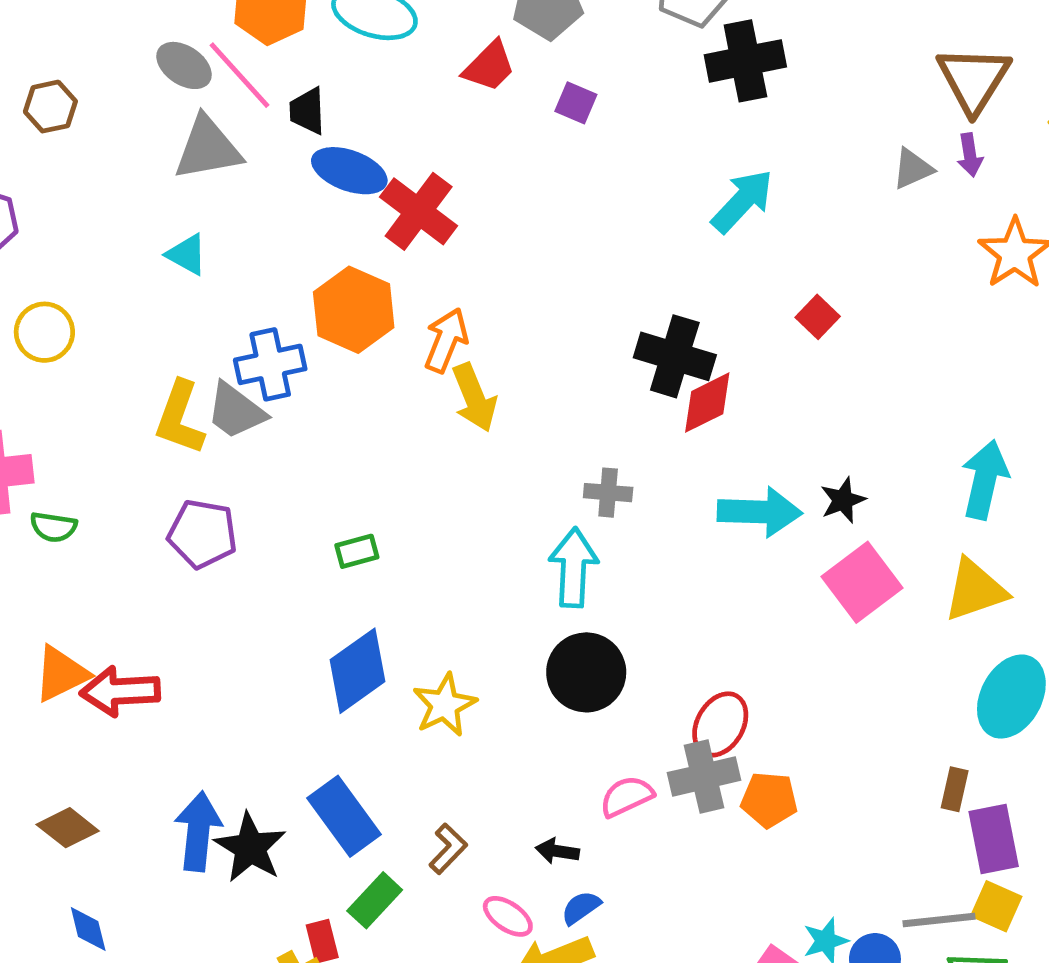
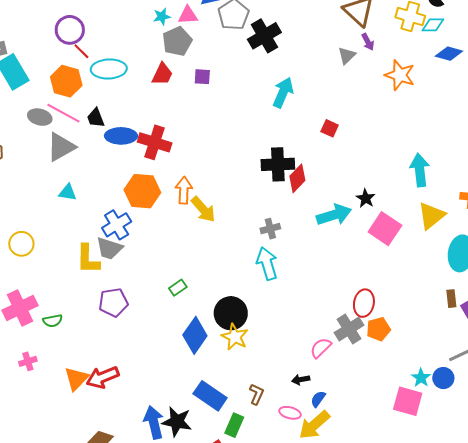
black circle: (586, 672) -> (231, 313), moved
red ellipse: (720, 724) -> (364, 303), moved

